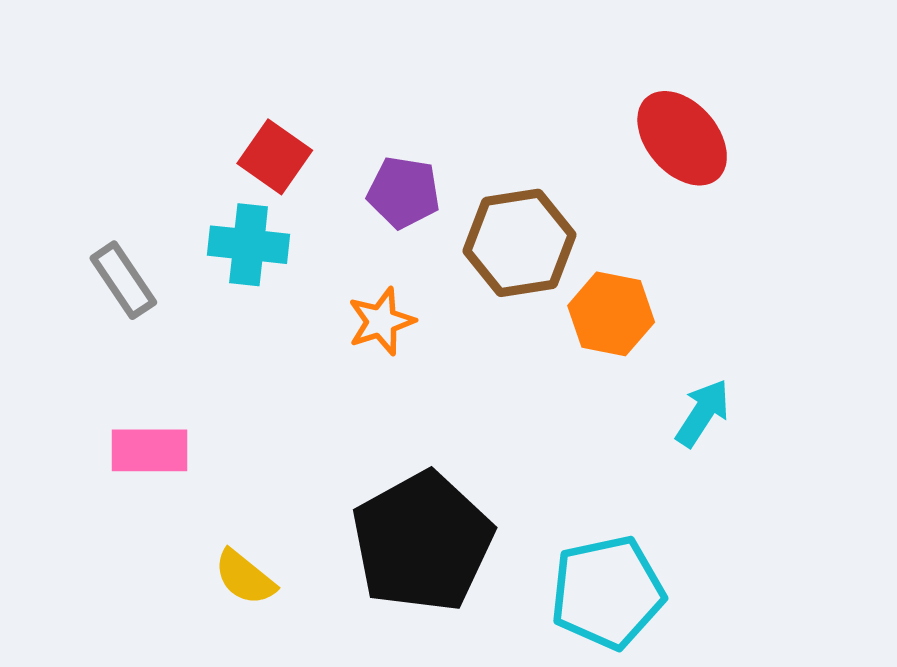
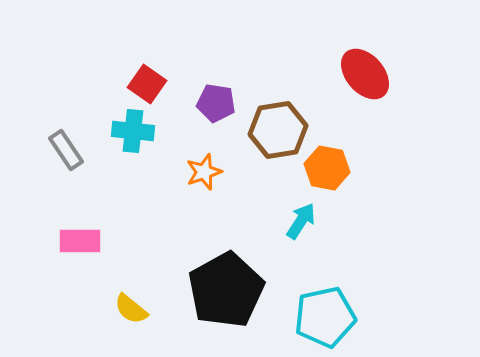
cyan arrow: (703, 413) -> (301, 221), moved

